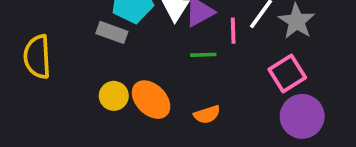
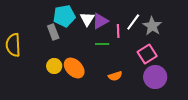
gray rectangle: (112, 32) -> (53, 32), turned 49
orange semicircle: (207, 115) -> (115, 76), moved

